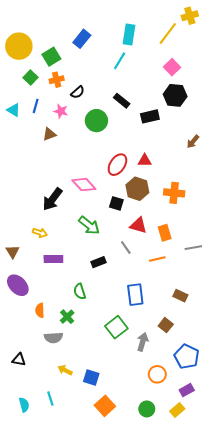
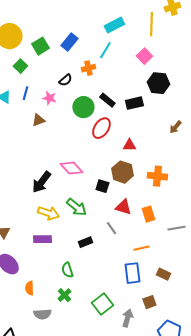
yellow line: (168, 34) -> (151, 24), turned -35
cyan rectangle: (129, 35) -> (114, 25), turned 54
blue rectangle: (82, 39) -> (69, 42), moved
pink square: (172, 67) -> (144, 56), moved
orange cross: (57, 80) -> (88, 68), moved
black rectangle: (122, 101) -> (107, 100), moved
red ellipse: (117, 165) -> (101, 128), moved
yellow arrow: (40, 233) -> (48, 213), moved, size x1.5
orange line: (157, 259) -> (141, 248), moved
blue rectangle: (135, 295) -> (132, 273), moved
green cross: (67, 317) -> (64, 295), moved
brown square: (166, 325) -> (149, 302), turned 32

